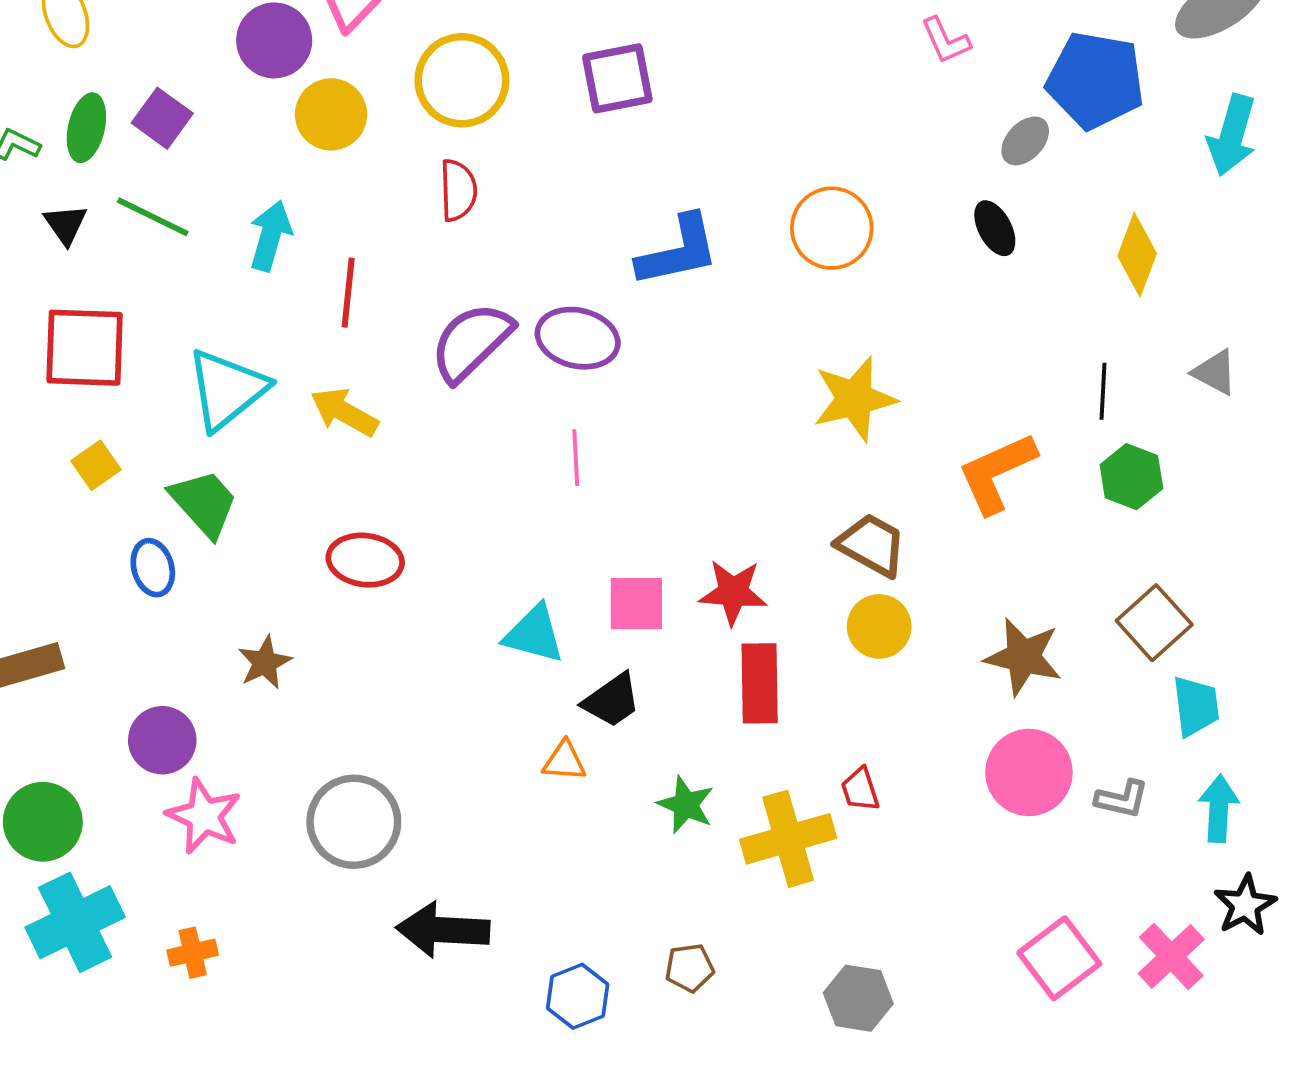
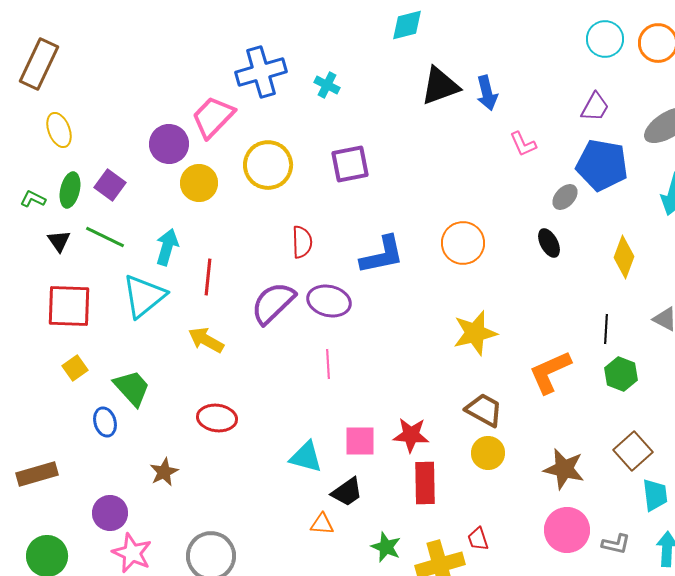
red semicircle: (458, 190) -> (302, 242), moved
cyan triangle: (227, 389) -> (144, 296), moved

